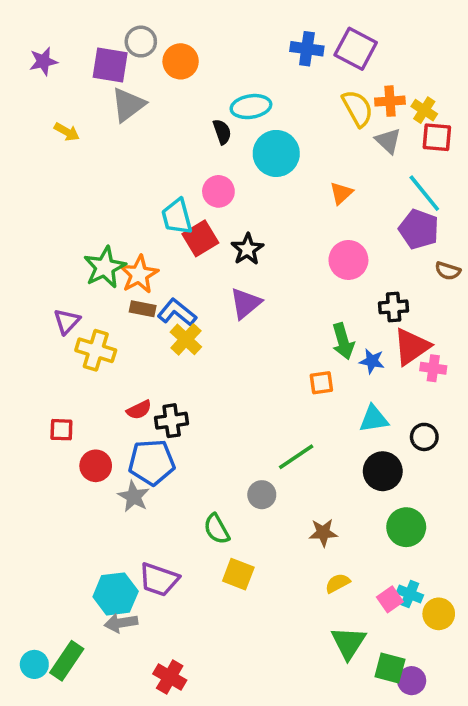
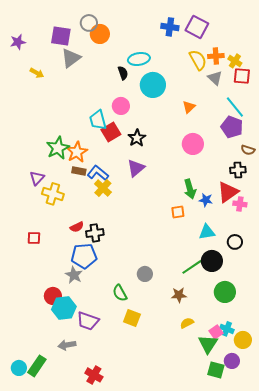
gray circle: (141, 42) -> (89, 23), moved
purple star: (43, 61) -> (18, 42), moved
black cross: (394, 307) -> (238, 170), moved
green line: (296, 457) -> (192, 267), moved
red circle: (96, 466) -> (53, 296), moved
cyan hexagon: (116, 594) -> (64, 308), moved
green triangle: (348, 643) -> (208, 344), moved
purple circle: (412, 681) -> (232, 361), moved

